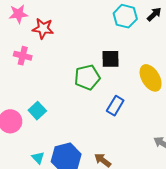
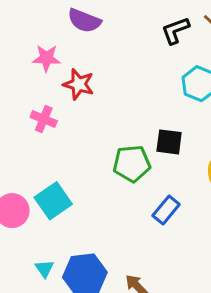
cyan square: (37, 111) -> (53, 201), size x1.4

